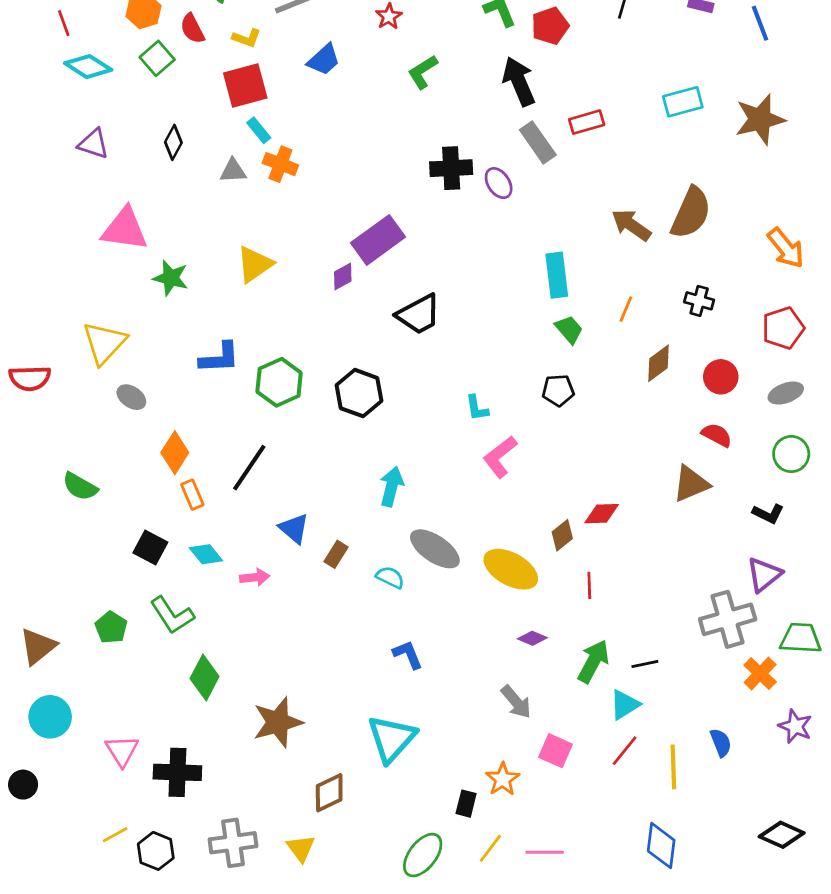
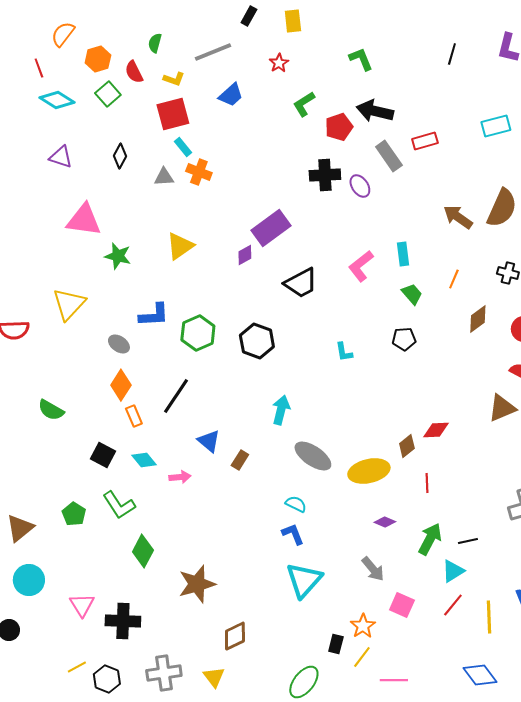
red pentagon: (550, 26) -> (339, 127), moved
black arrow: (519, 81) -> (375, 111), turned -54
cyan rectangle: (557, 275) -> (403, 254), size x0.7
gray ellipse: (131, 397) -> (119, 344), moved
pink L-shape: (500, 457) -> (361, 266), moved
yellow ellipse: (511, 569) -> (369, 471), turned -42
cyan semicircle: (390, 577) -> (296, 504), moved
cyan triangle: (392, 739) -> (304, 580), moved
blue diamond: (661, 846) -> (480, 675), turned -44
yellow line: (490, 848) -> (362, 657), moved

